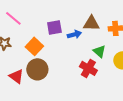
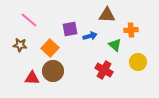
brown triangle: (91, 23) -> (107, 15), moved
green triangle: (99, 51) -> (115, 45), moved
red triangle: (16, 76) -> (32, 78), turned -35

